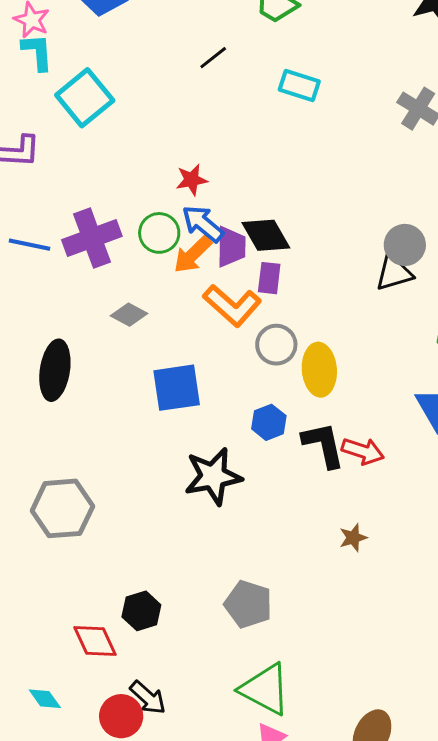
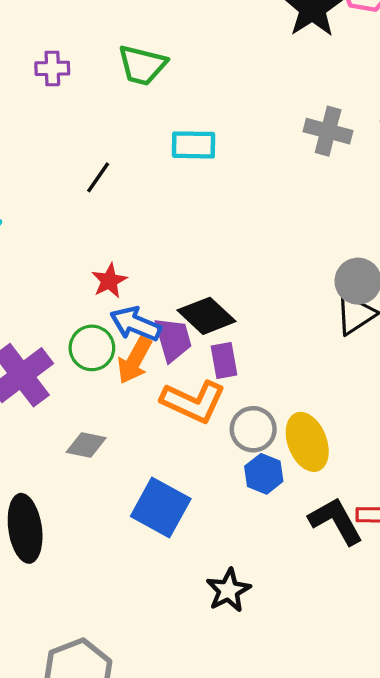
black line: (213, 58) -> (98, 177), moved
blue square: (177, 388) -> (161, 507), turned -36
blue hexagon: (269, 422) -> (264, 474), moved
black star: (213, 476) -> (228, 590), size x0.7

